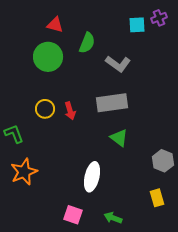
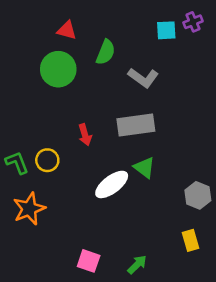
yellow circle: (45, 109) -> (47, 160), moved
white ellipse: (92, 177) -> (112, 184), moved, turned 40
green arrow: (113, 218) -> (137, 265), turned 114

